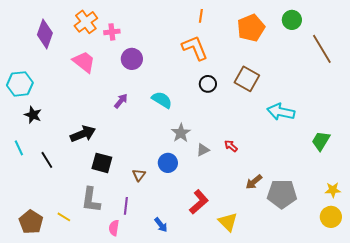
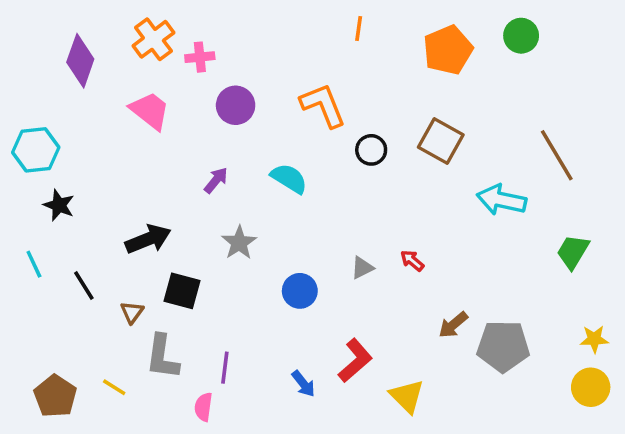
orange L-shape: (195, 48) -> (323, 105), moved
brown line: (322, 49) -> (557, 155), moved
gray star: (181, 133) -> (239, 243), moved
brown triangle: (139, 175) -> (132, 312), moved
blue arrow: (161, 225) -> (303, 384), moved

